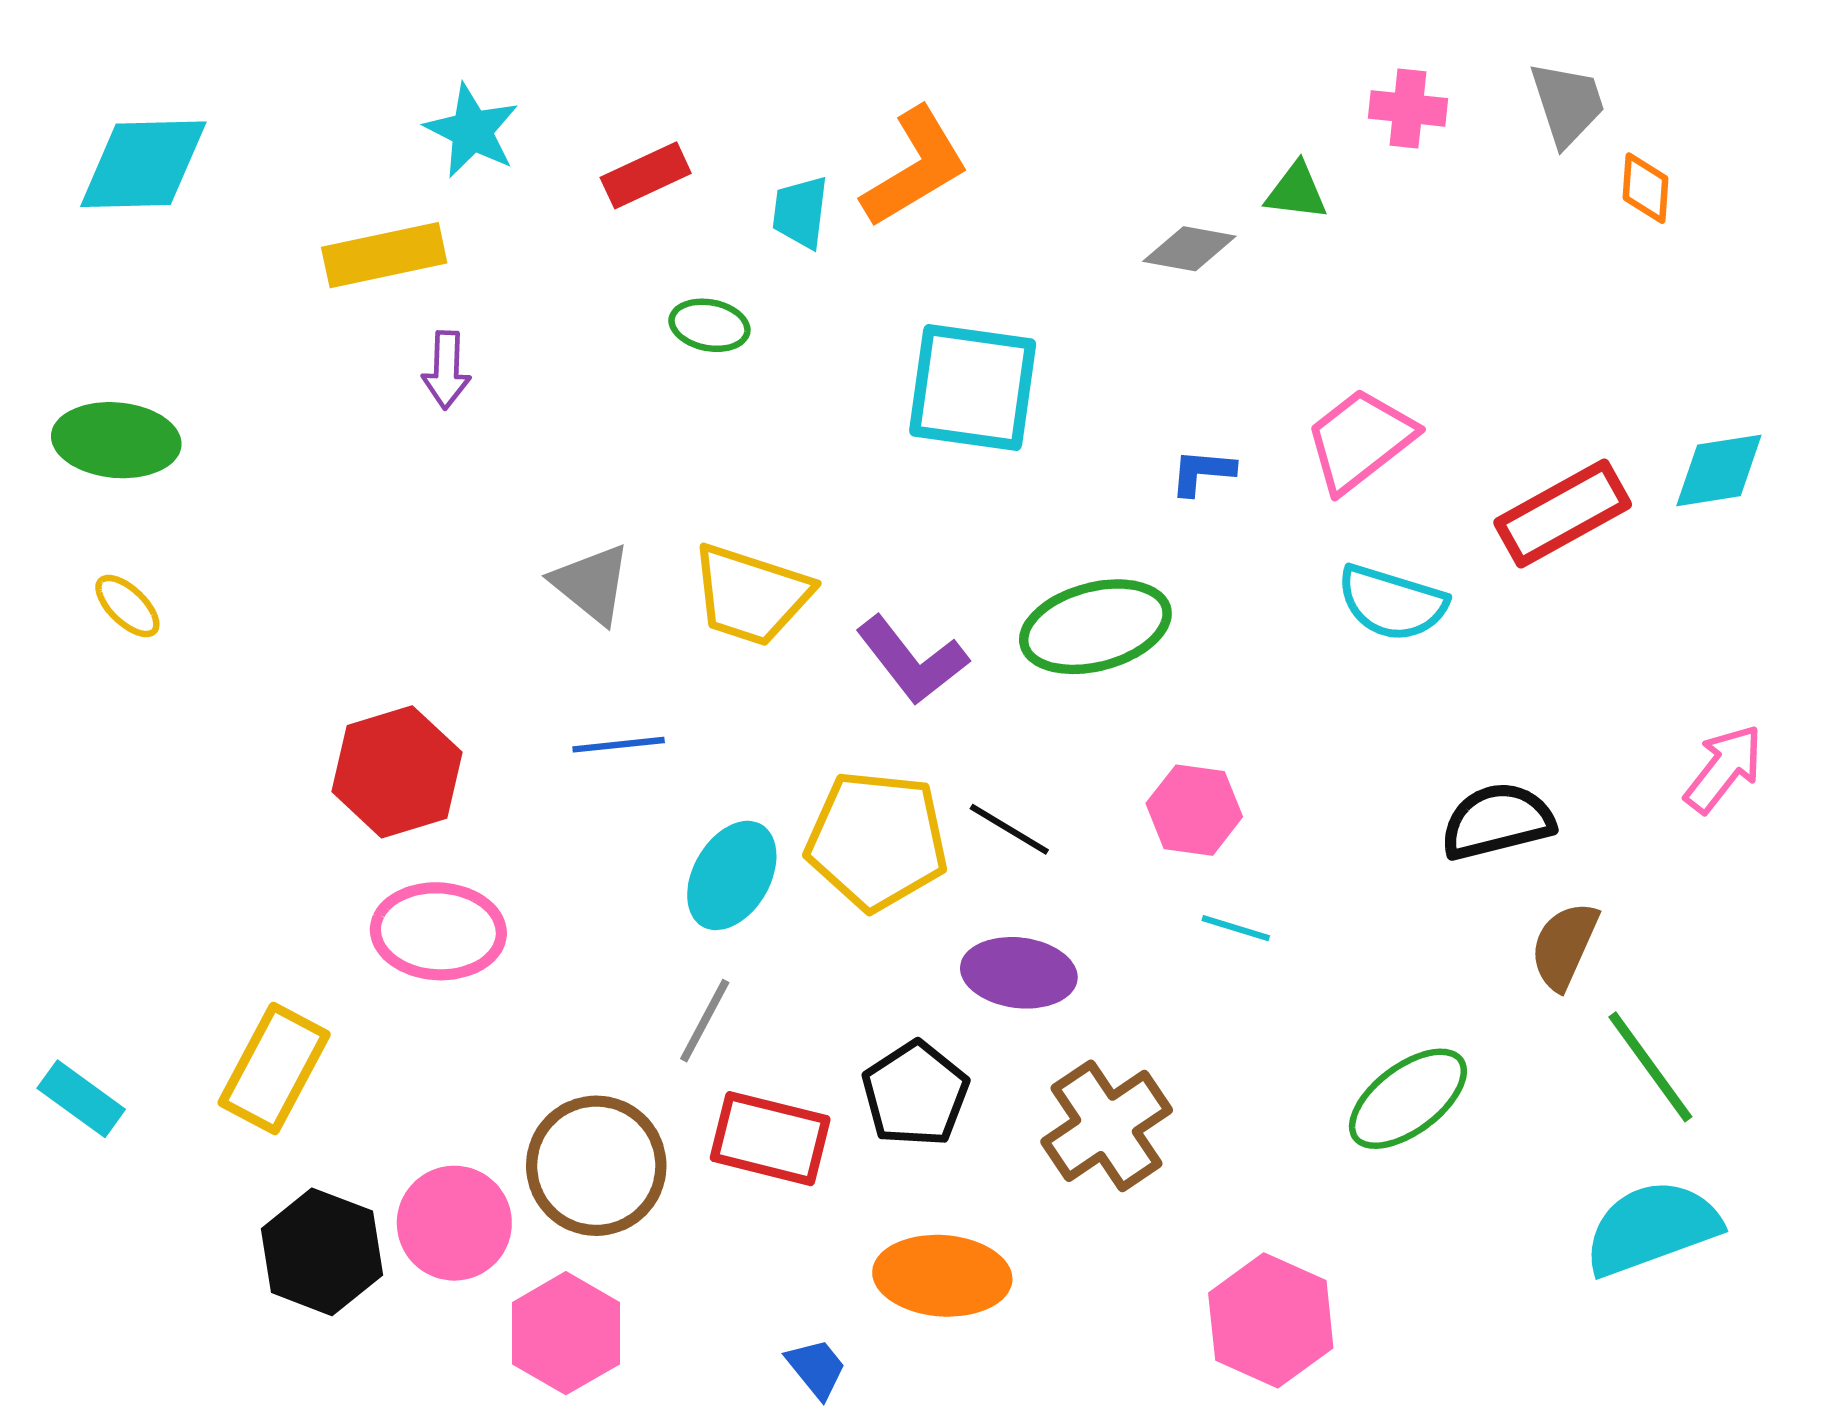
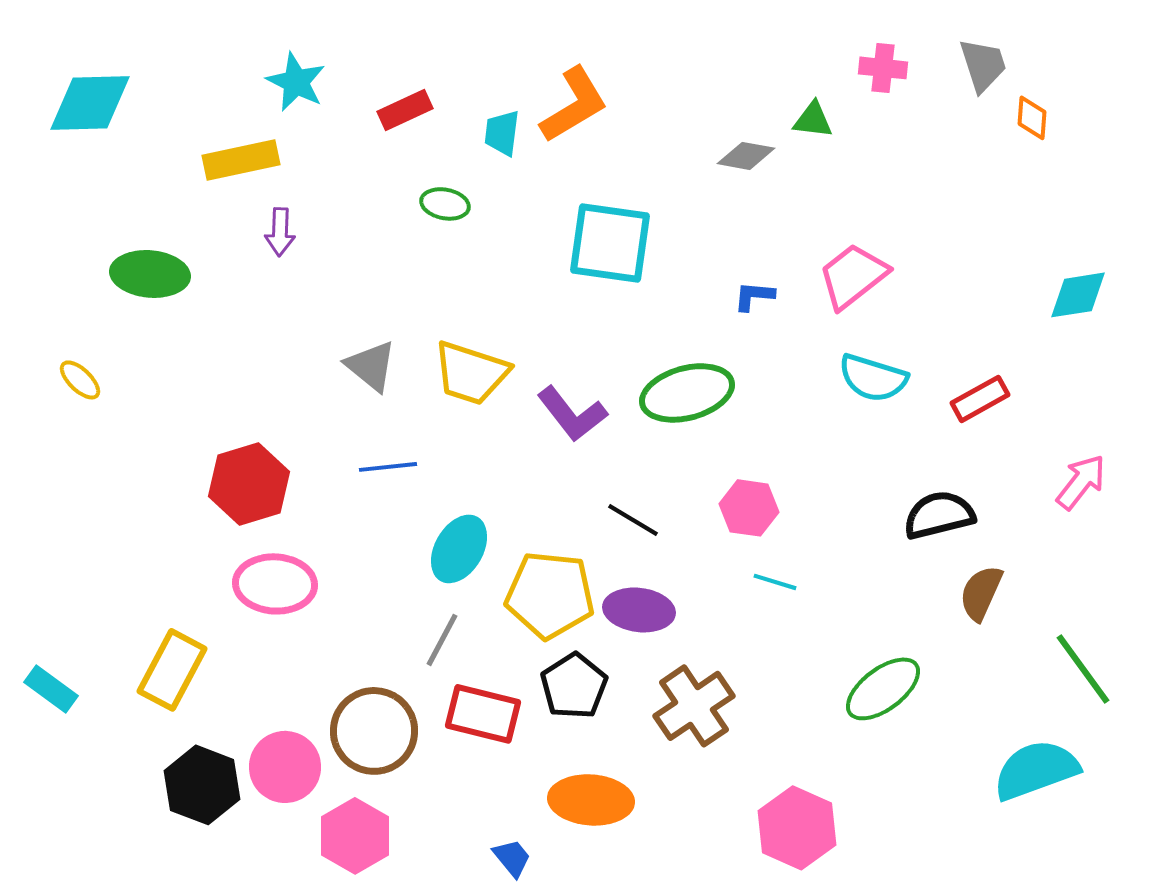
green ellipse: (116, 440) -> (150, 274), moved
red rectangle: (1563, 513) -> (980, 399), moved, size x0.7
yellow pentagon: (877, 840) -> (550, 595), moved
green line: (1650, 1067) -> (1083, 669), moved

